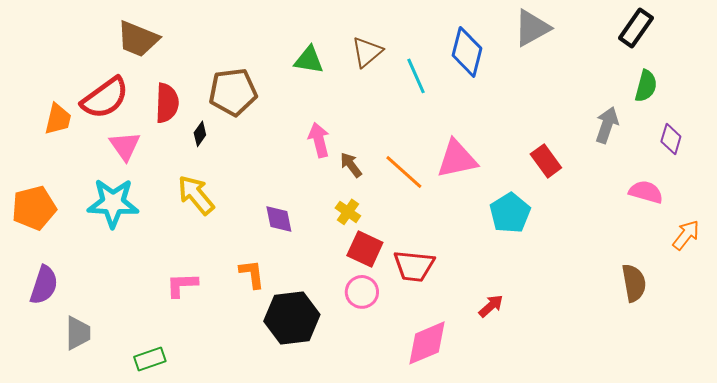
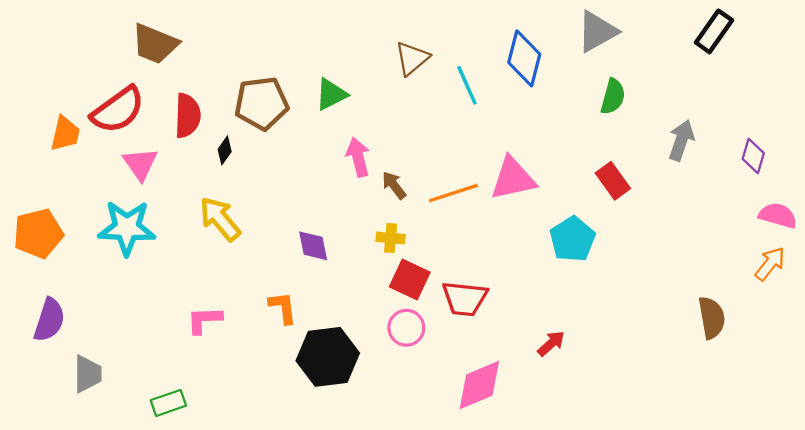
green triangle: (309, 60) -> (331, 94), moved, turned -36
green semicircle: (646, 86) -> (613, 97), moved
orange line: (404, 172) -> (453, 193), turned -60
pink semicircle: (646, 192) -> (778, 216), moved
yellow cross: (348, 212) -> (391, 238), turned -30

